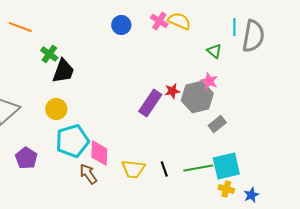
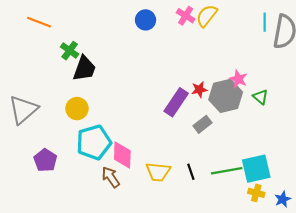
yellow semicircle: (179, 21) -> (207, 16), turned -75
green triangle: (214, 51) -> (260, 97), moved
gray rectangle: (217, 124) -> (202, 124), moved

